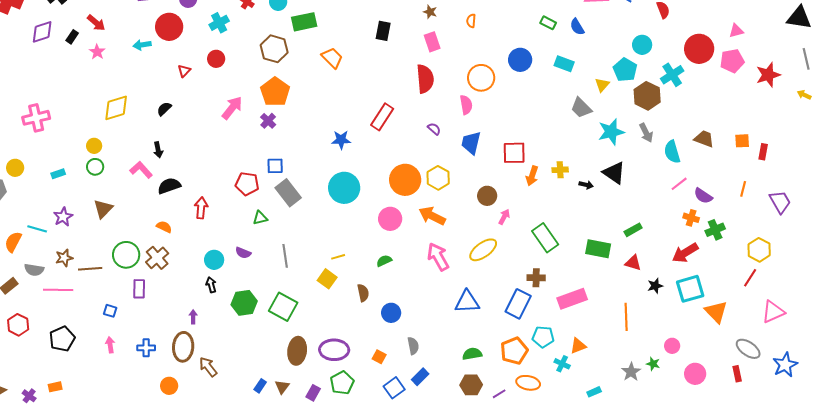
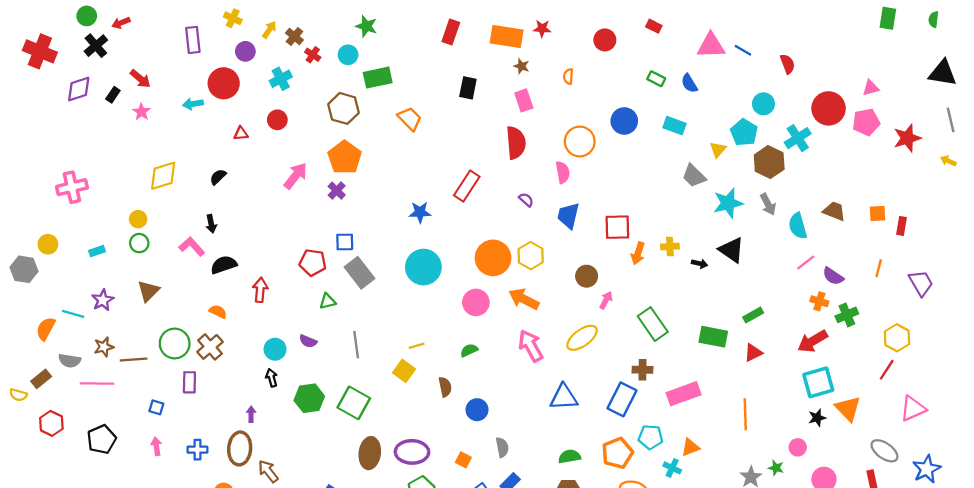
red triangle: (184, 71) -> (241, 134), turned 40
red triangle: (633, 263) -> (753, 353), turned -42
black star: (655, 286) -> (817, 418), moved

